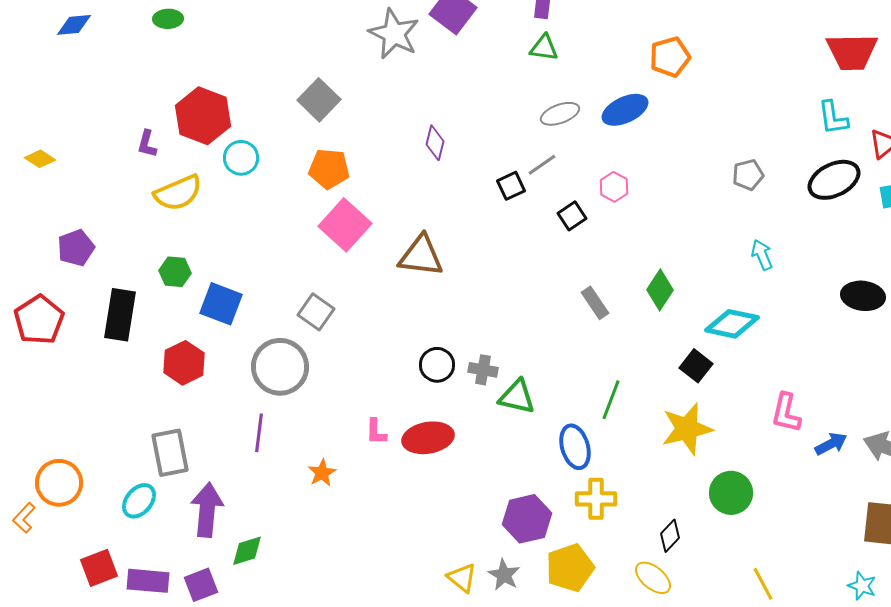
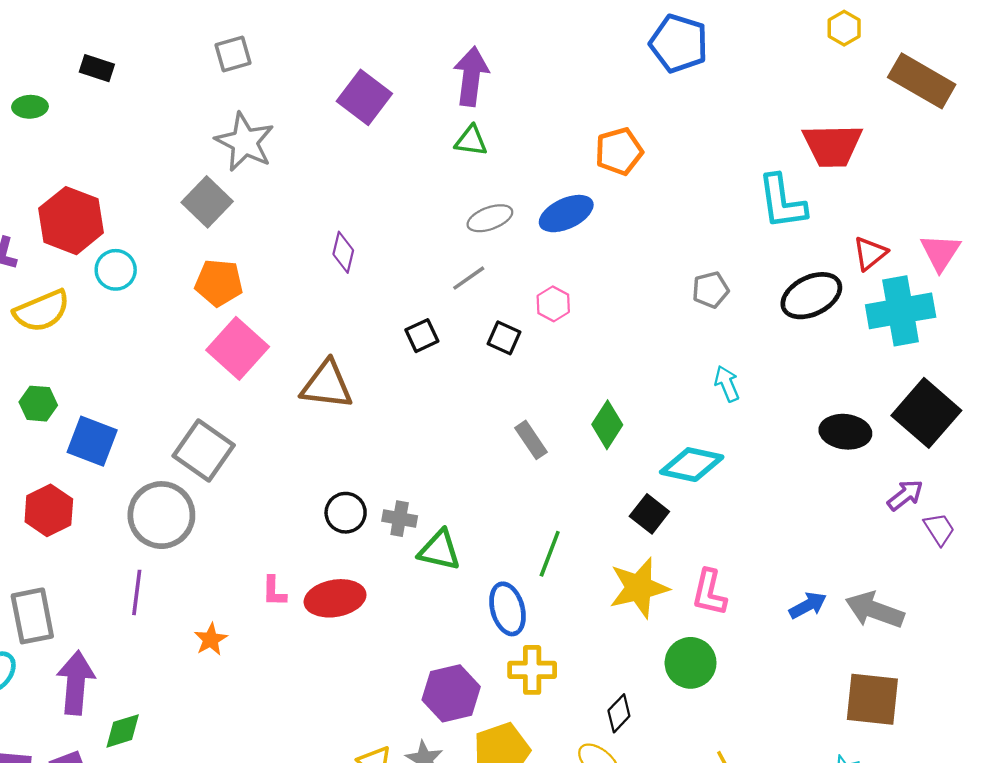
gray star: (394, 34) -> (245, 142), moved
cyan L-shape: (833, 118) -> (782, 202), moved, size x1.4
black square: (511, 186) -> (422, 336), moved
black square: (572, 216) -> (504, 338), turned -32
gray square: (316, 312) -> (204, 451), size x1.4
pink L-shape: (786, 413) -> (709, 592), moved

